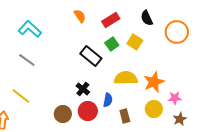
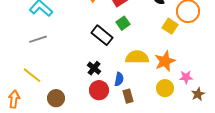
yellow square: (135, 42) -> (170, 26), moved
gray line: (27, 60) -> (38, 39), turned -54
brown circle: (63, 114) -> (56, 98), moved
brown rectangle: (125, 116) -> (128, 96), moved
brown star: (180, 119) -> (198, 94), moved

